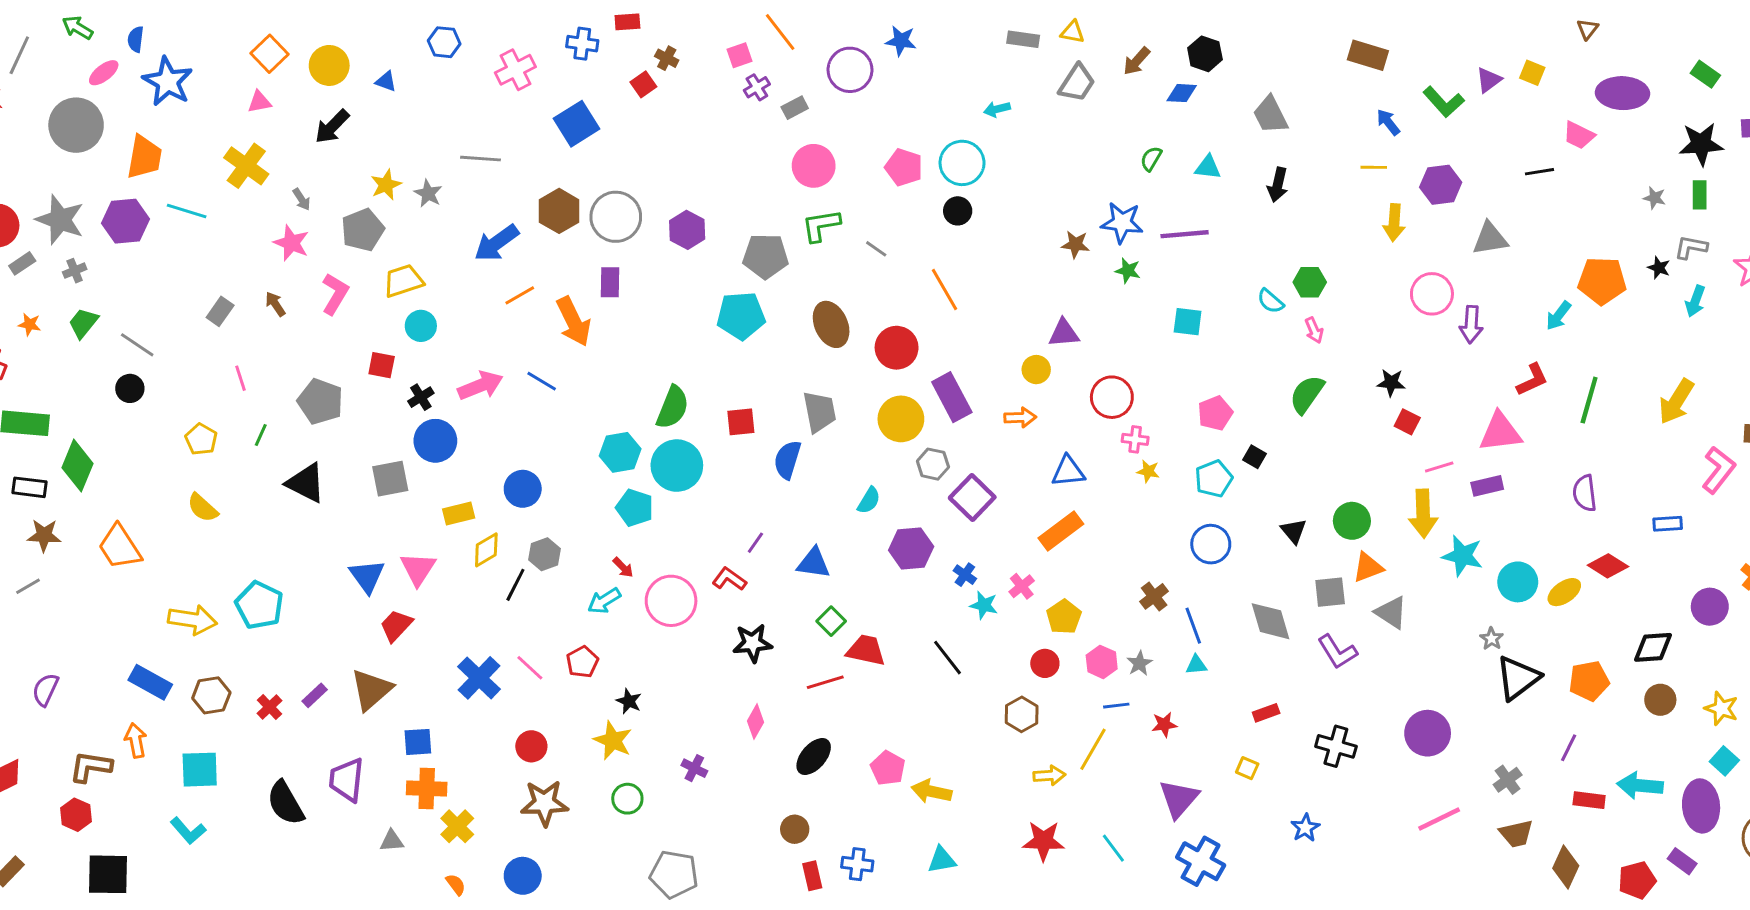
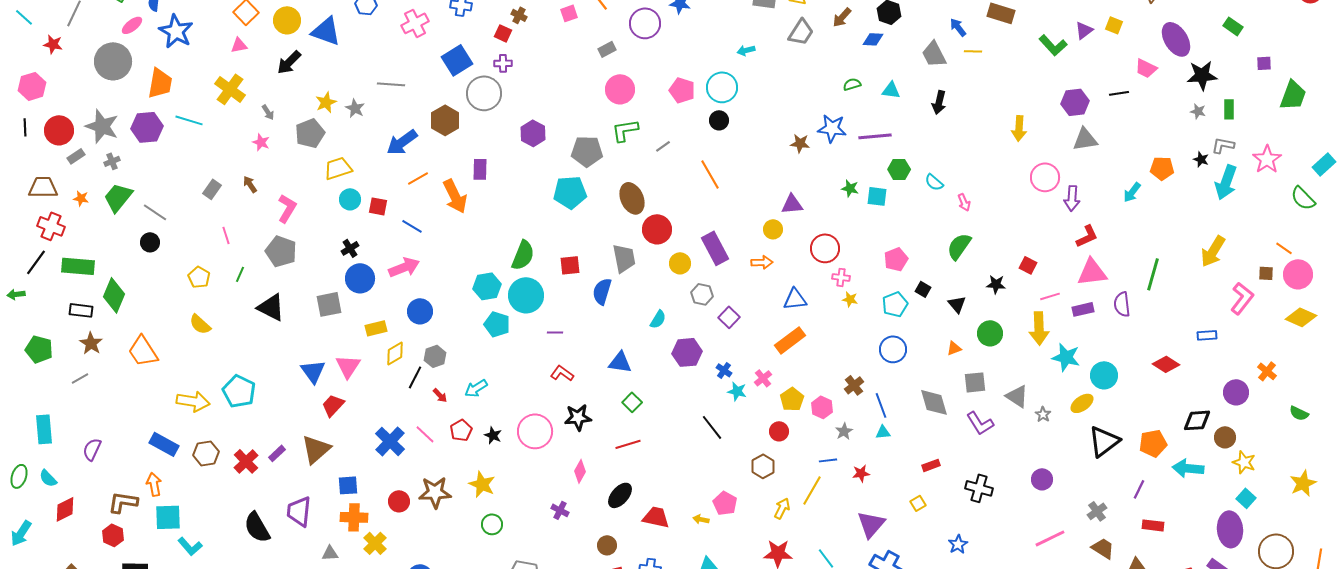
blue triangle: (386, 81) -> (326, 31), size x2.0
red square: (643, 84) -> (503, 33), turned -30
purple cross: (757, 87) -> (503, 63), moved, turned 30
purple ellipse: (1622, 93) -> (1176, 39), turned 56
blue arrow: (1388, 122) -> (958, 27), moved
black star: (1701, 144) -> (1202, 75), moved
green semicircle: (1151, 159) -> (852, 84), turned 42
yellow line: (1374, 167) -> (973, 51), moved
purple hexagon: (1441, 185) -> (1075, 102), moved
gray circle: (616, 217) -> (484, 93), moved
pink star: (291, 243) -> (261, 142), size x0.7
gray line: (876, 249) -> (663, 146), turned -70
green star: (1128, 271) -> (850, 188), moved
orange pentagon: (1602, 281) -> (1162, 168), size x0.7
green hexagon: (1310, 282) -> (899, 169), moved
pink L-shape: (335, 294) -> (287, 208), moved
cyan arrow: (1695, 301) -> (1226, 182), size x1.6
green trapezoid: (83, 323) -> (118, 197), size x1.4
red circle: (897, 348) -> (657, 229), moved
red square: (382, 365) -> (378, 206), moved
red L-shape: (1532, 380) -> (1087, 236), moved
blue line: (542, 381) -> (412, 226), moved
black star: (1391, 383) -> (996, 284), moved
pink arrow: (480, 386) -> (404, 267), moved
green line: (1589, 400) -> (1153, 274), moved
yellow circle: (901, 419) -> (680, 263), size x0.7
purple semicircle: (1585, 493) -> (1122, 304), moved
purple square: (972, 498) -> (729, 317), size x0.7
black triangle: (1294, 531) -> (957, 304), moved
brown star: (44, 535) -> (91, 343), turned 30
purple line: (755, 543) -> (555, 332), moved, turned 56
red arrow: (623, 567) -> (440, 395), moved
orange triangle: (1368, 567) -> (954, 348), moved, size x0.7
yellow ellipse: (1564, 592) -> (1082, 403), moved
pink circle: (671, 601) -> (535, 431), moved
gray star: (1492, 639) -> (1043, 414), moved
red trapezoid: (866, 650) -> (656, 517), moved
pink hexagon: (1102, 662) -> (822, 407), moved
brown circle: (1660, 700) -> (1225, 437), moved
black star: (629, 701) -> (493, 435), moved
red cross: (270, 707) -> (246, 461), size x1.4
purple circle: (1428, 733) -> (1042, 479), size x0.7
red circle: (531, 746) -> (399, 501), moved
purple cross: (694, 768) -> (560, 510), moved
pink pentagon: (888, 768) -> (725, 503), moved
yellow square: (1247, 768) -> (918, 503), turned 35
cyan square: (200, 770) -> (168, 517), moved
yellow arrow: (1049, 775) -> (782, 508), turned -60
cyan arrow: (1640, 786) -> (1188, 468), moved
yellow arrow: (931, 791) -> (701, 519), size x0.6
brown star: (544, 803) -> (435, 492), moved
brown trapezoid: (1516, 834) -> (1103, 548), turned -135

